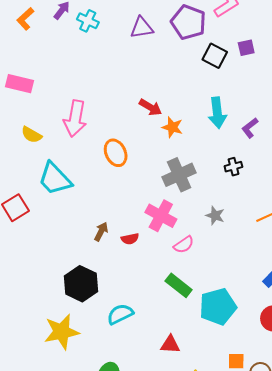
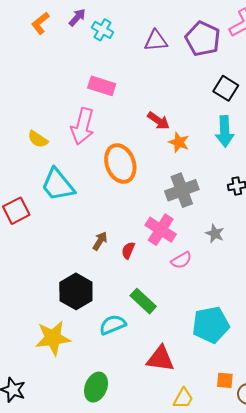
black square: (215, 56) -> (226, 88), moved
pink rectangle: (20, 84) -> (102, 86), moved
orange ellipse: (116, 153) -> (120, 164), size x1.4
red semicircle: (130, 239) -> (128, 250), turned 120
green rectangle: (179, 285) -> (143, 301), moved
red triangle: (170, 344) -> (160, 359), size x1.4

